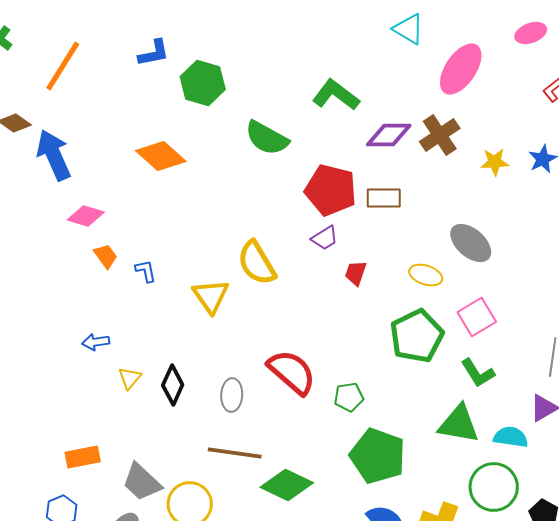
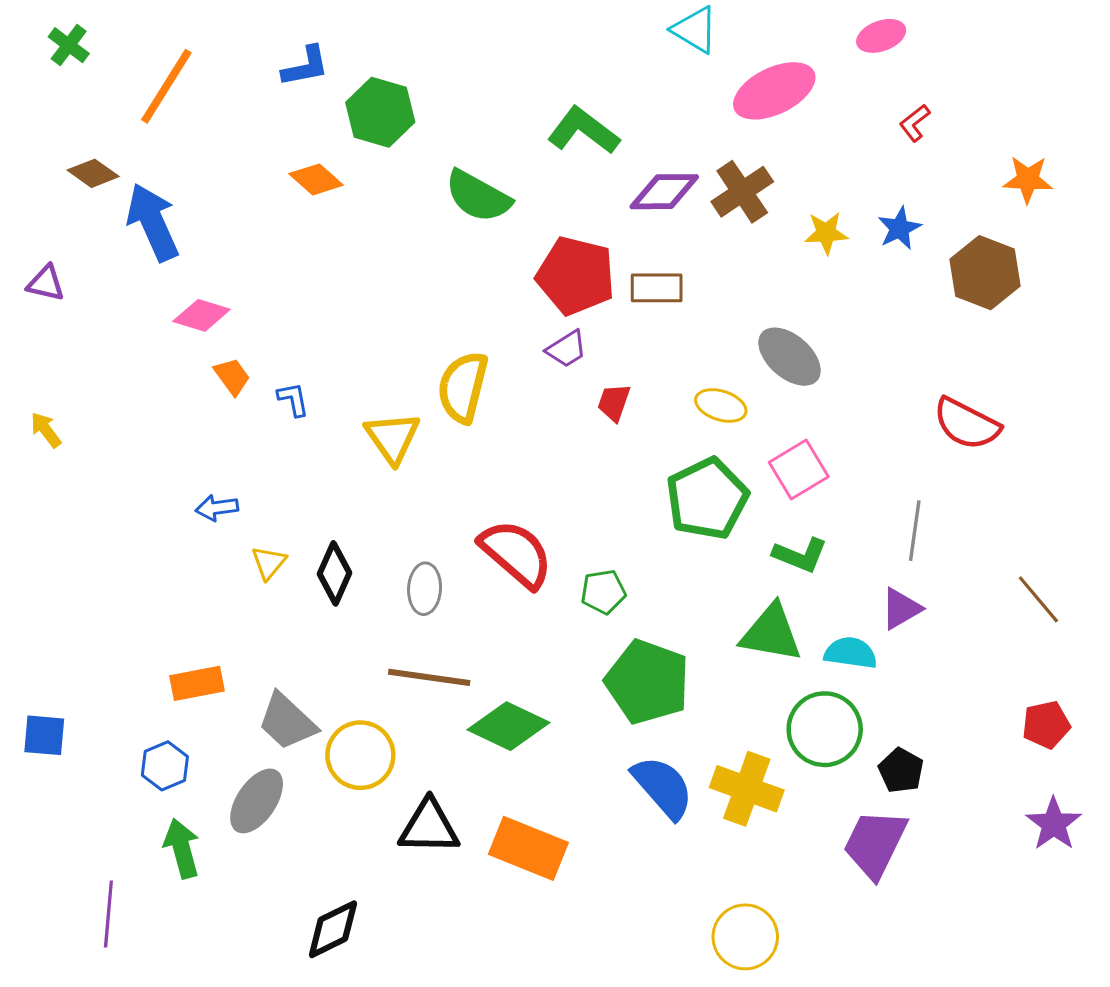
pink ellipse: (461, 69) -> (774, 91), turned 30
orange diamond: (161, 156) -> (316, 179), moved, size x0.7
yellow semicircle: (257, 263) -> (463, 387), turned 45
green L-shape: (478, 373) -> (800, 555), turned -36

